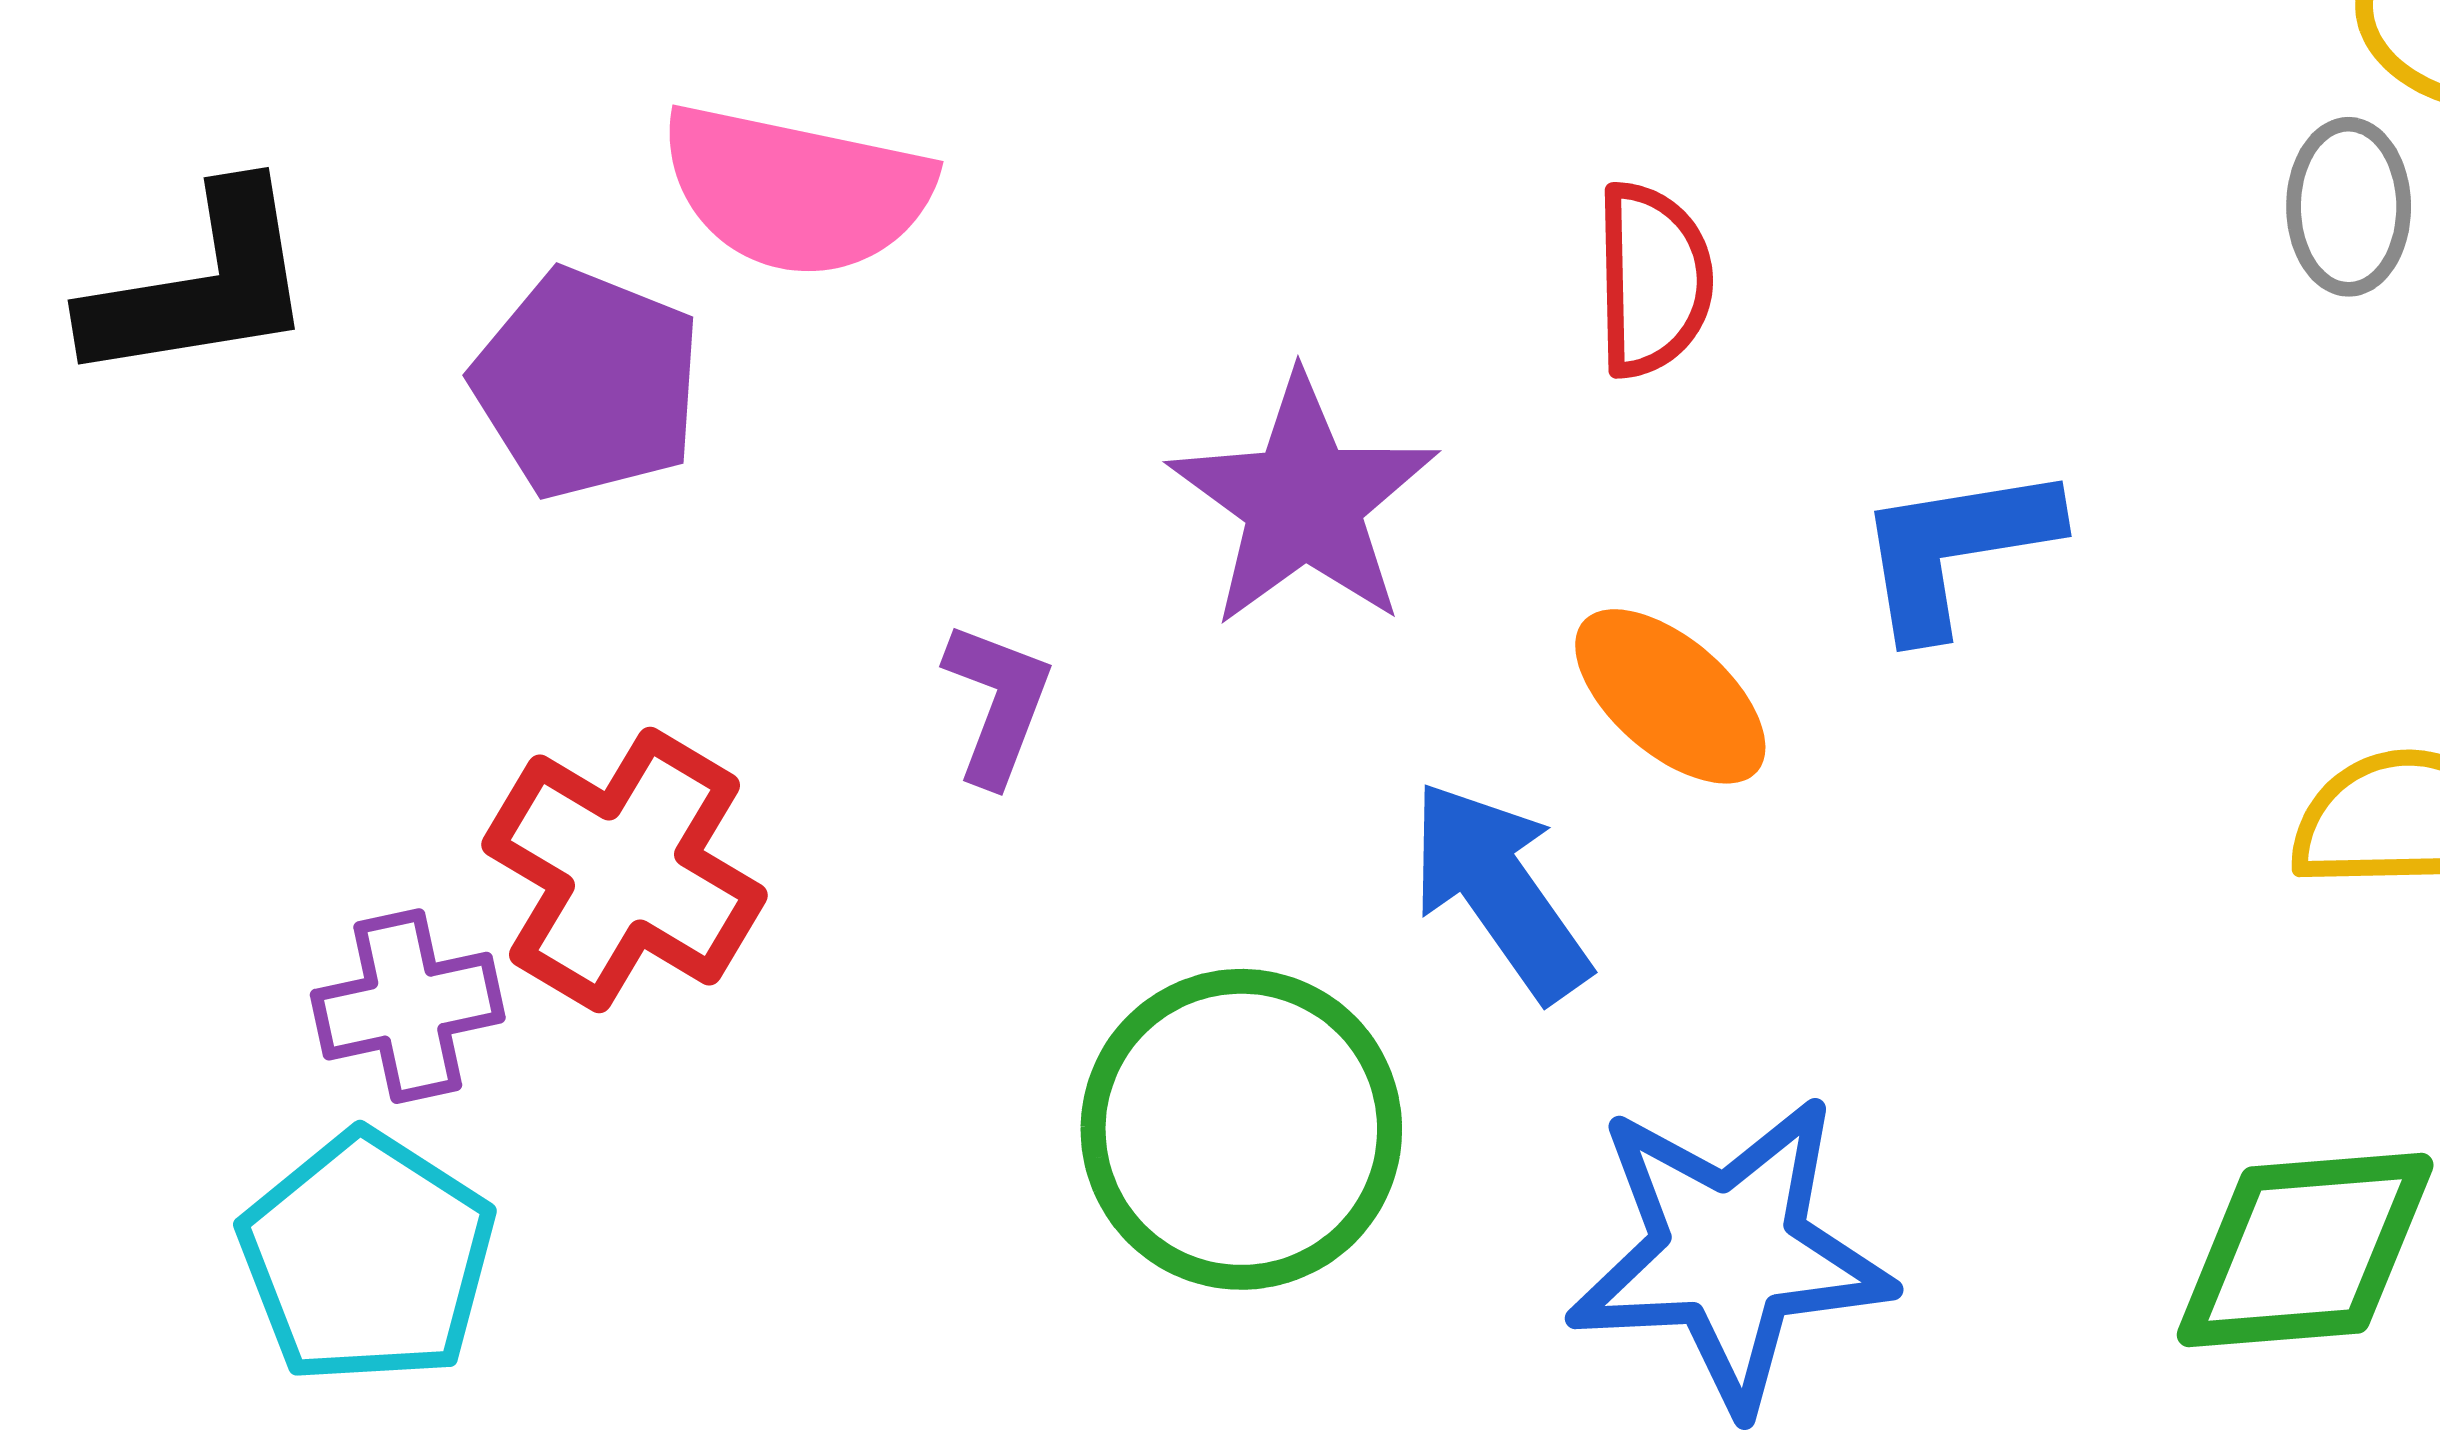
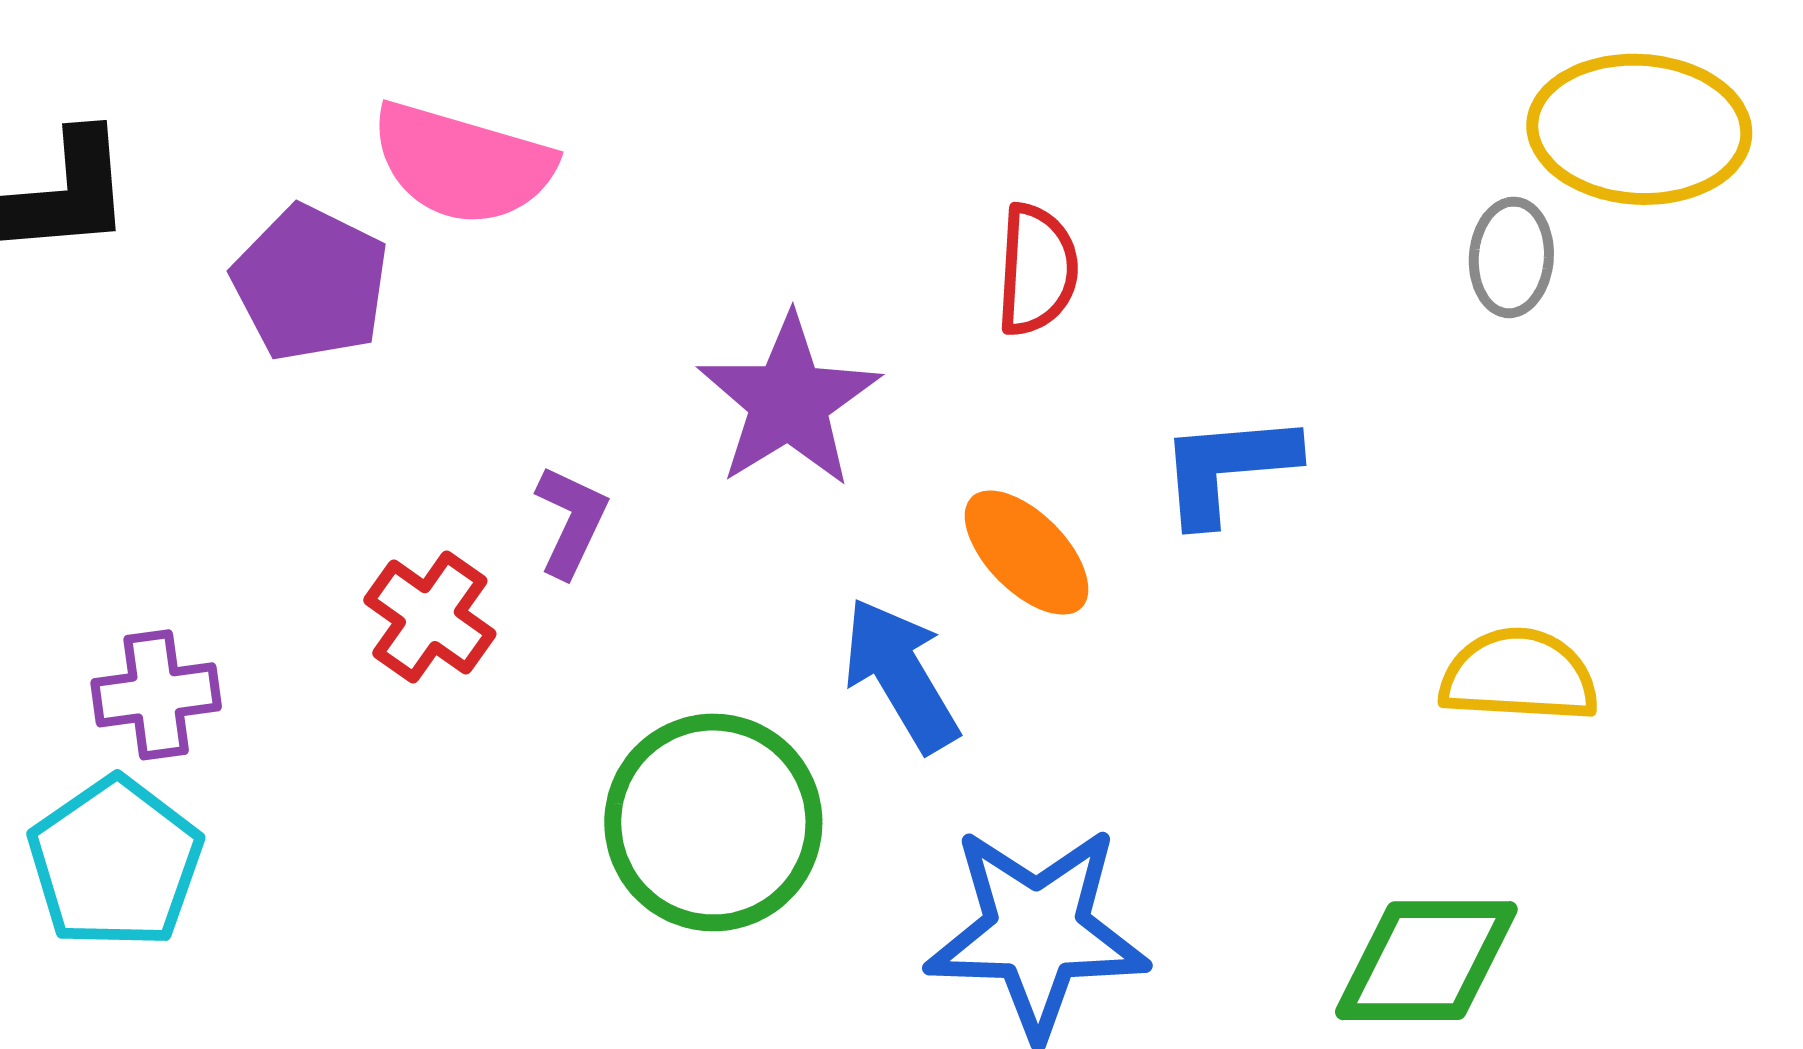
red cross: (625, 870) -> (430, 617), moved, size x0.7

